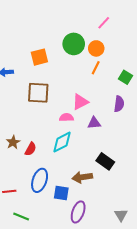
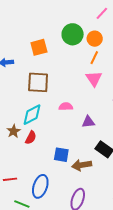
pink triangle: (80, 102) -> (94, 79), moved, turned -36
purple triangle: (94, 123) -> (88, 122), moved
cyan diamond: (62, 142) -> (32, 115), moved
blue ellipse: (40, 180) -> (40, 186), moved
blue square: (61, 193) -> (61, 155), moved

